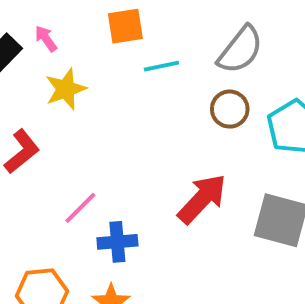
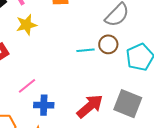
cyan line: (161, 66) -> (86, 50), moved
red arrow: (202, 199) -> (90, 106), moved

